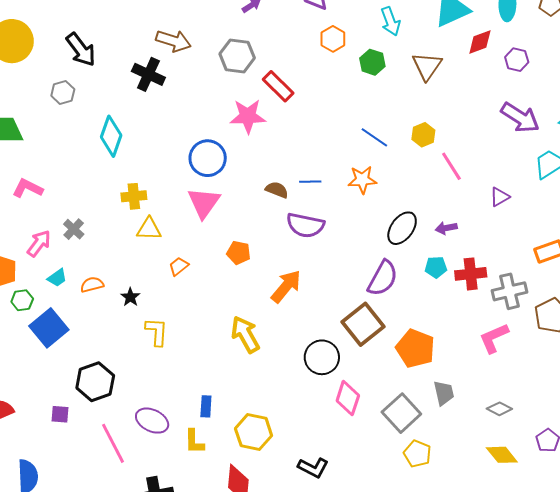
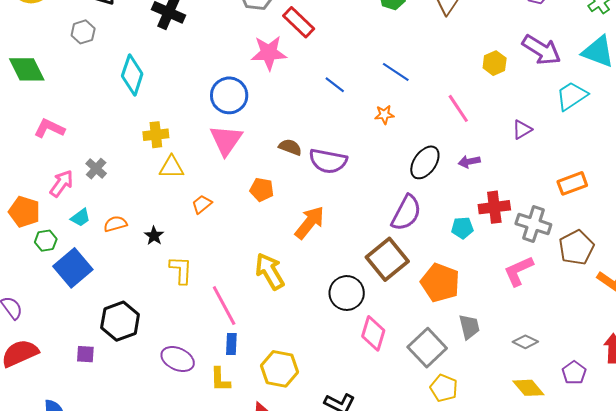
yellow hexagon: (423, 135) -> (495, 63), moved
pink line: (451, 166) -> (458, 108), moved
orange star: (362, 180) -> (384, 115), size x0.7
blue line: (310, 182) -> (335, 85), moved, turned 40
brown semicircle: (277, 190) -> (290, 147), moved
cyan pentagon: (436, 267) -> (462, 228), moved
gray cross: (509, 291) -> (533, 224), turned 32
pink line: (113, 443) -> (224, 306), moved

